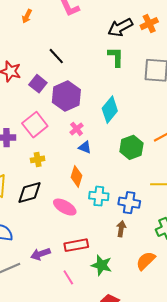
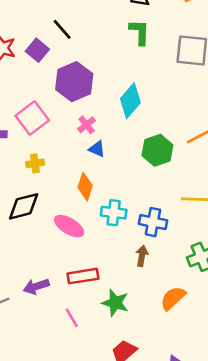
purple square: (38, 84) -> (37, 50), moved

